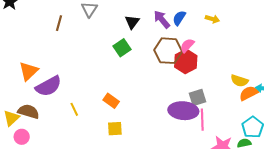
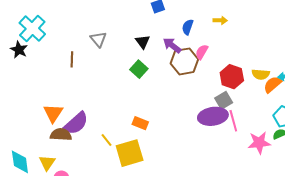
purple arrow: (162, 19) -> (172, 45), moved
red hexagon: (186, 61) -> (232, 77), moved
brown semicircle: (28, 111) -> (61, 135), moved
yellow square: (115, 129) -> (130, 153), moved, size x1.8

